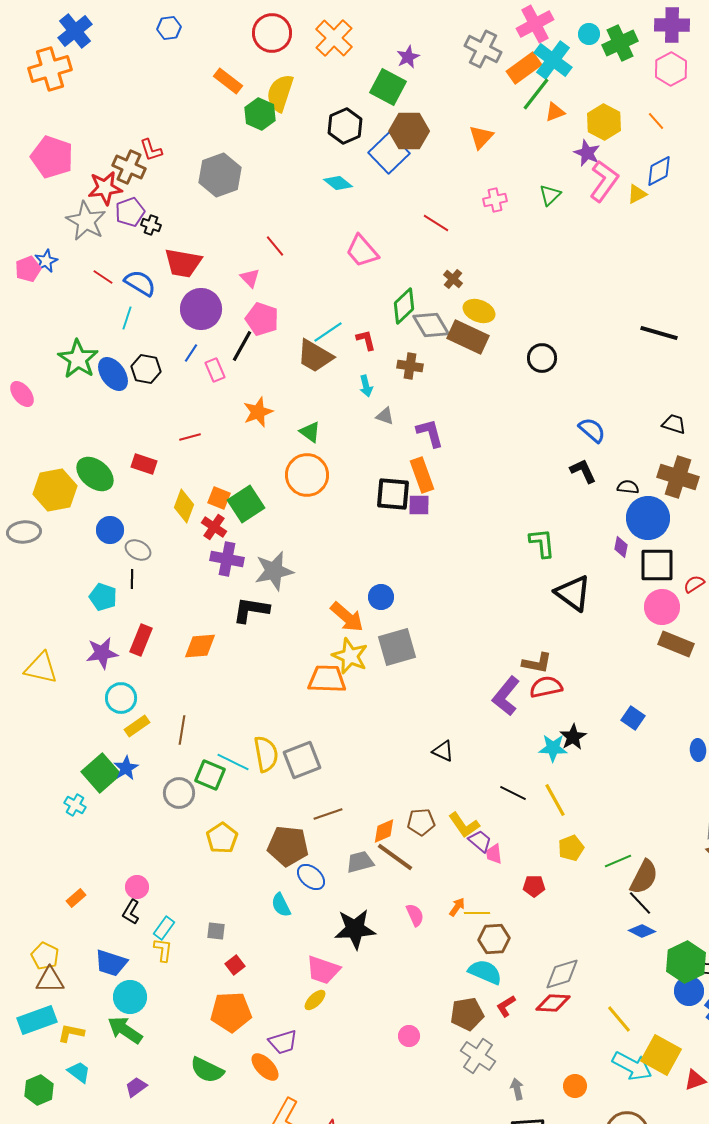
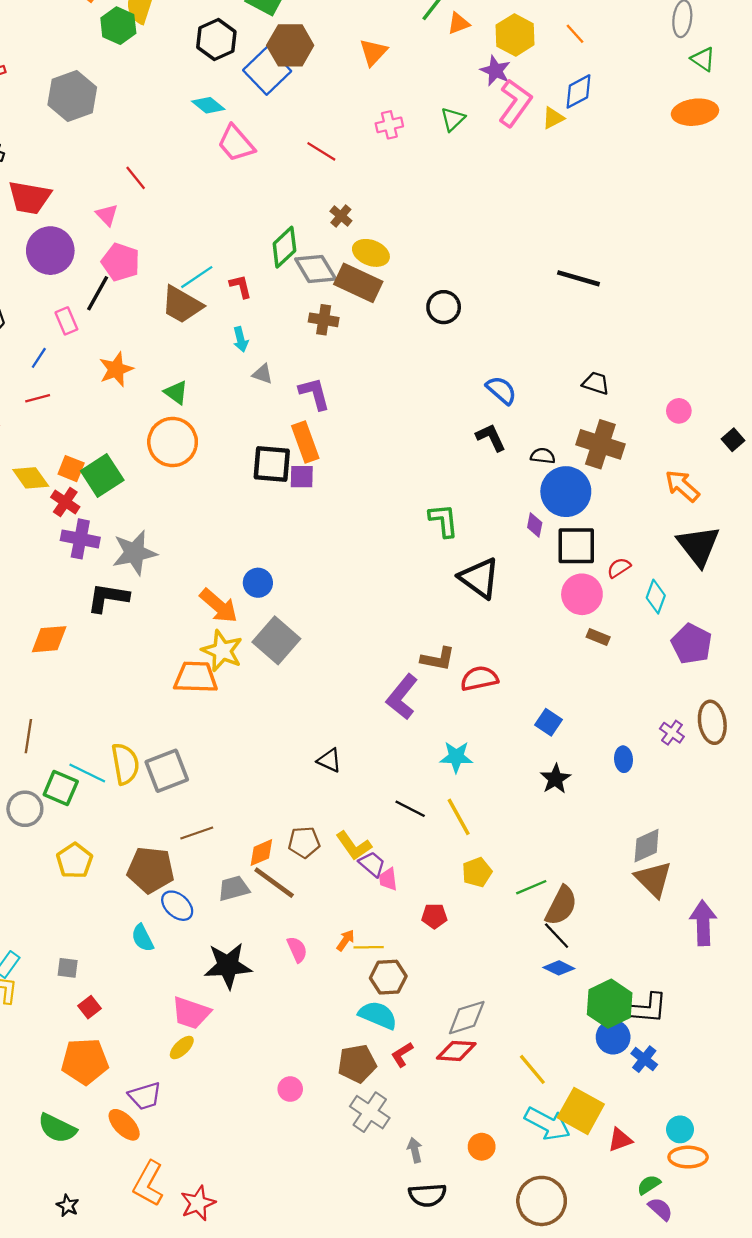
pink trapezoid: (362, 251) -> (236, 143), moved
blue line: (191, 353) -> (39, 358), moved
brown cross: (410, 366) -> (324, 320), moved
yellow diamond: (184, 506) -> (31, 478), turned -56
brown rectangle: (676, 644) -> (598, 637), size x0.6
gray square: (397, 647) -> (276, 640), turned -33
red semicircle: (546, 687) -> (479, 678), moved
black star: (573, 737) -> (555, 779), moved

